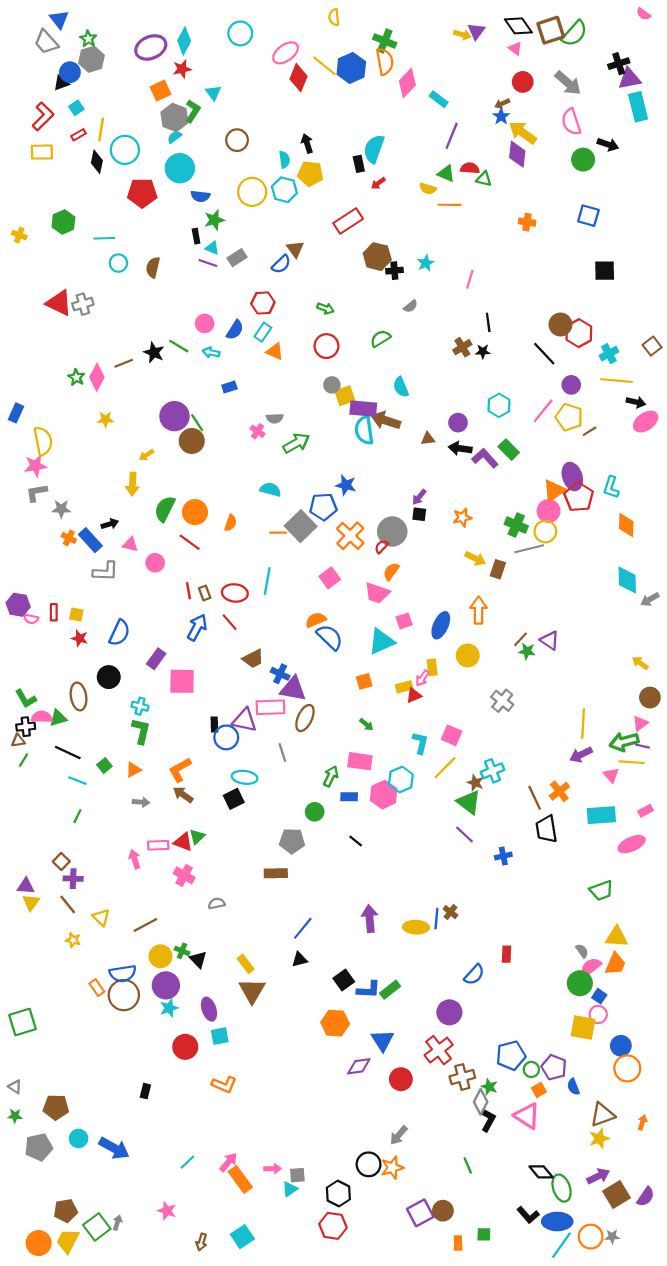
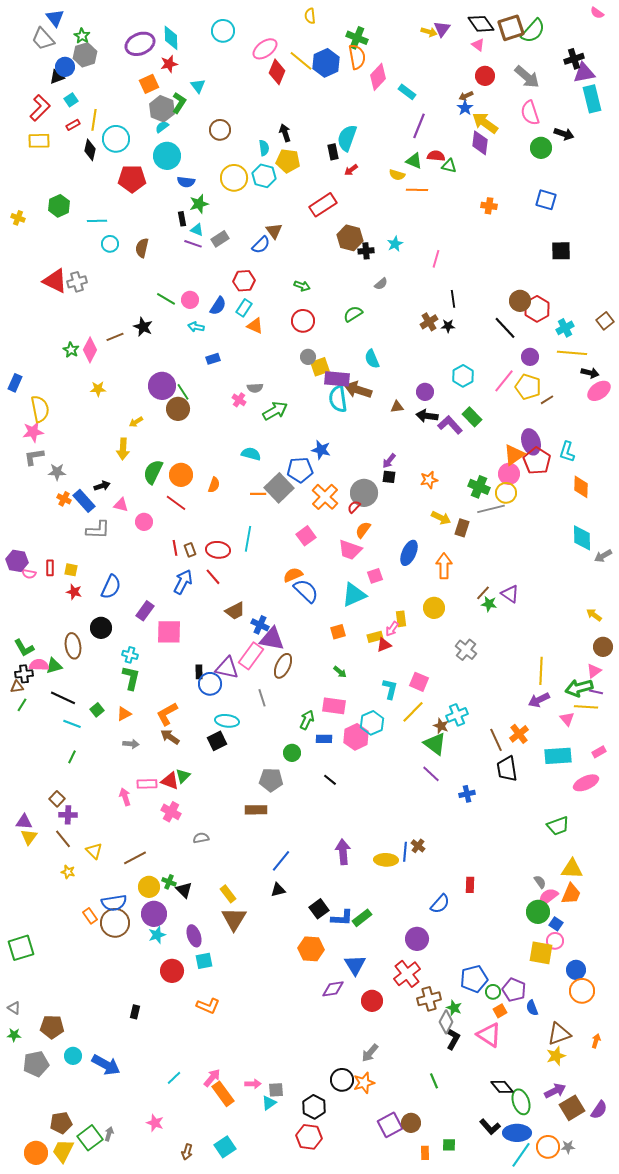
cyan diamond: (184, 41) -> (171, 38), turned -30
green line: (179, 346) -> (166, 299), moved
blue ellipse: (441, 625) -> (409, 553), moved
pink rectangle: (270, 707) -> (251, 656), turned -52

